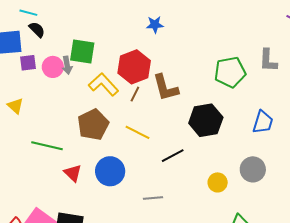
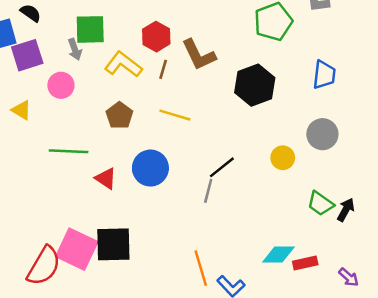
purple square: (28, 63) -> (27, 55), size x1.5
pink circle: (53, 67) -> (61, 85), moved
red hexagon: (134, 67) -> (156, 37), size x0.7
brown pentagon: (93, 125) -> (119, 115), size x0.7
black line: (173, 156) -> (222, 167), moved
gray line: (153, 198) -> (208, 191), turned -60

